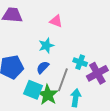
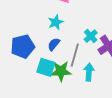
cyan cross: (80, 62) -> (91, 36), turned 32
green star: (48, 95) -> (61, 71), turned -30

